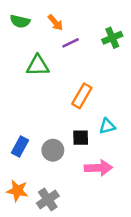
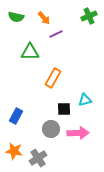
green cross: (112, 38) -> (89, 16), moved
orange rectangle: (82, 96) -> (53, 78), moved
gray circle: (53, 150) -> (51, 129), moved

